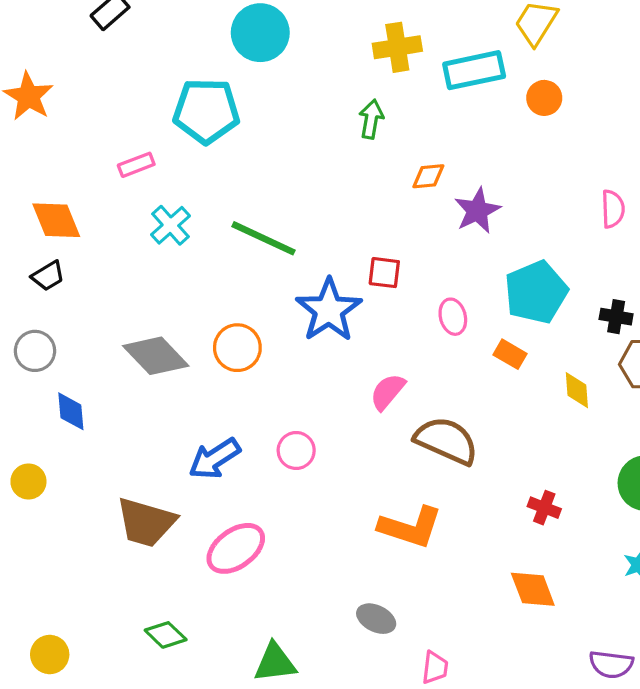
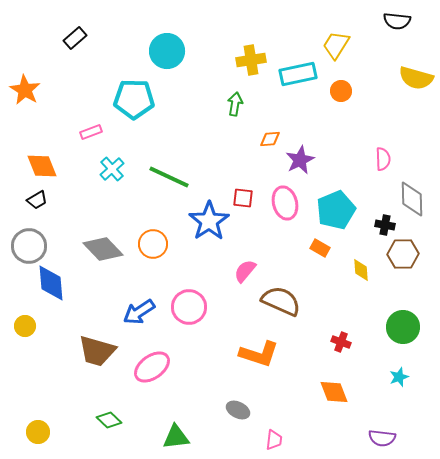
pink ellipse: (453, 317) -> (285, 203), moved, size x1.5
gray circle: (35, 351) -> (29, 246), size x1.4
blue diamond: (71, 411) -> (51, 283), size x1.5
pink circle: (296, 450) -> (189, 307), size x1.5

